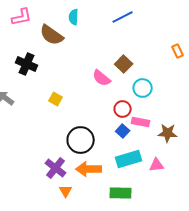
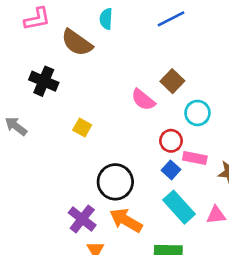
cyan rectangle: (129, 159) -> (179, 207), turned 65
orange arrow: (89, 169) -> (126, 220), turned 30

